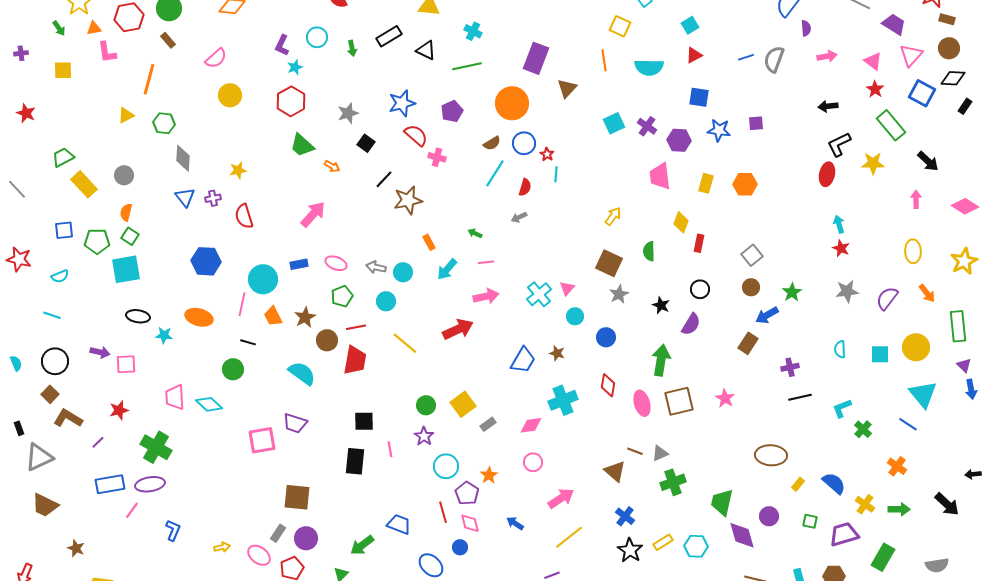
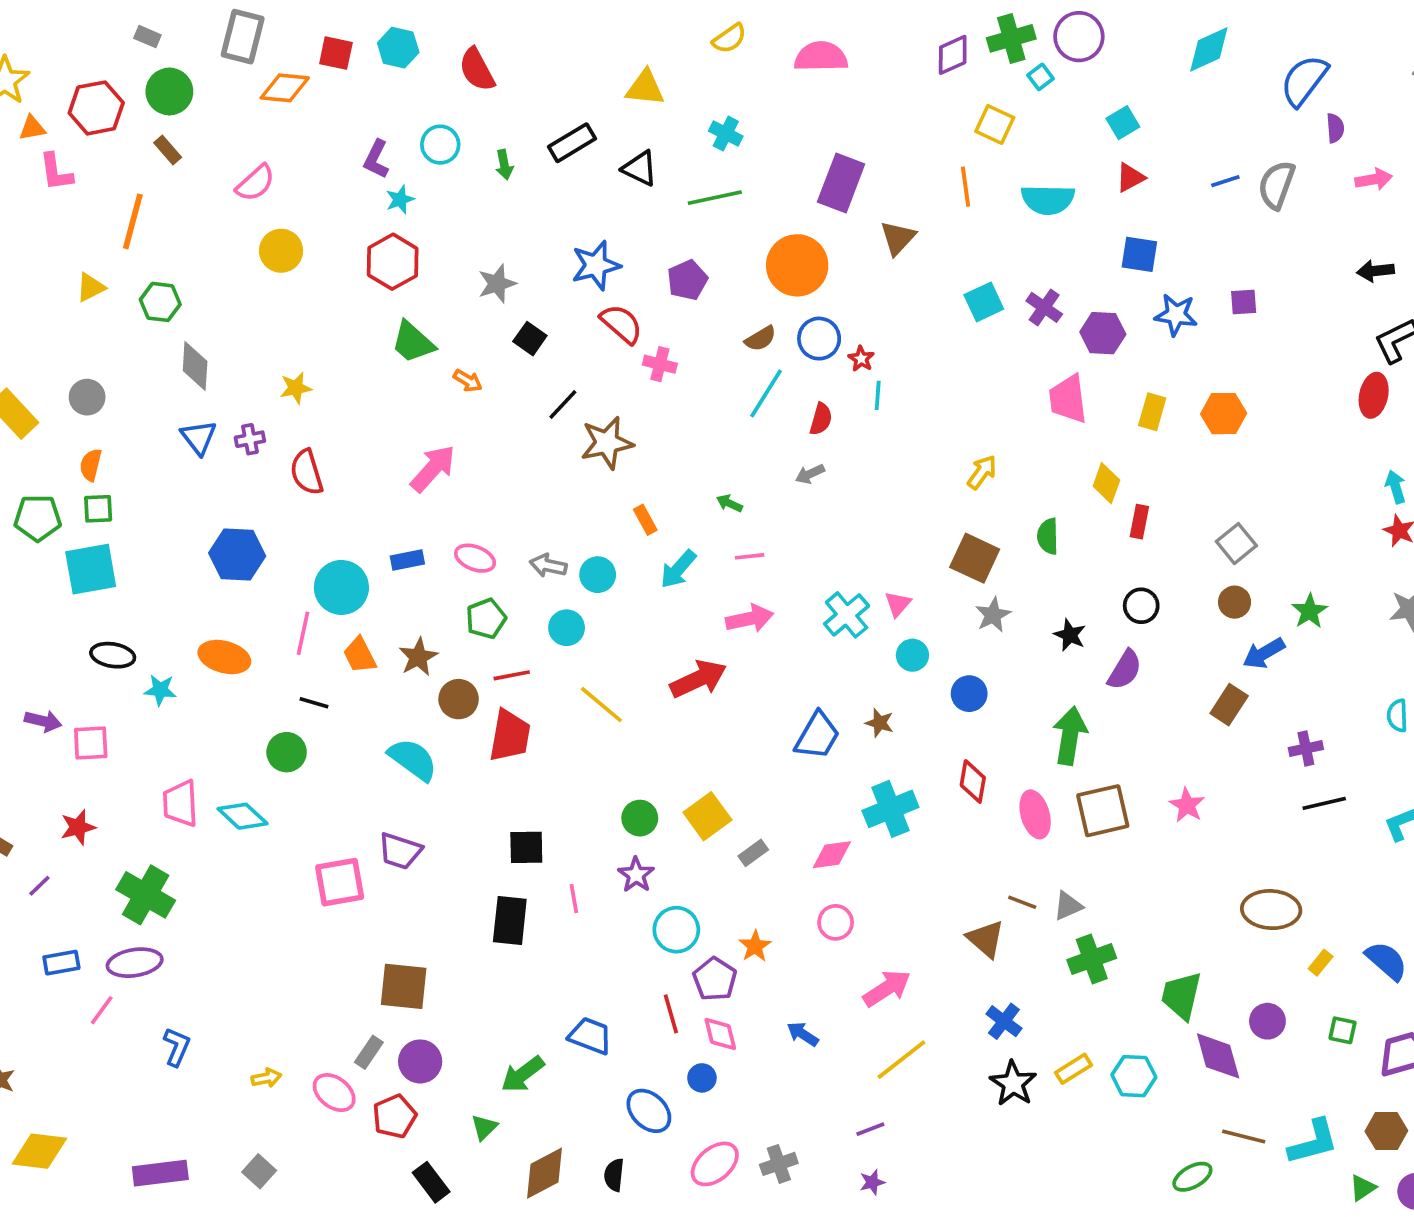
green square: (130, 236) -> (98, 509), turned -36
blue rectangle: (110, 484) -> (61, 963), size x0.7

